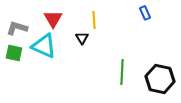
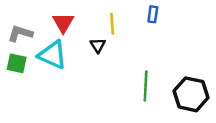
blue rectangle: (145, 13) -> (153, 14), moved, turned 32

